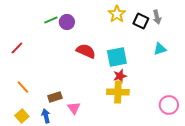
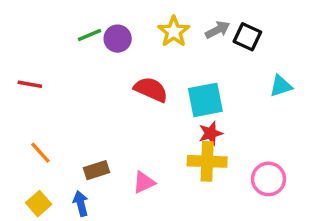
yellow star: (117, 14) -> (174, 32), moved
gray arrow: (157, 17) -> (218, 30), moved, turned -104
red line: (17, 48) -> (30, 84), turned 56
pink circle: (169, 105) -> (268, 179), moved
pink triangle: (74, 108) -> (144, 182), moved, turned 40

